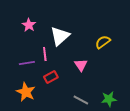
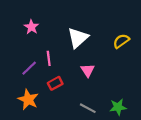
white triangle: (60, 36) -> (78, 38), moved
yellow semicircle: (103, 42) -> (121, 41), moved
purple line: (27, 63) -> (29, 68), turned -35

